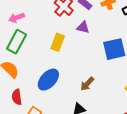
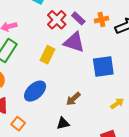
purple triangle: (83, 27) -> (74, 42), size x1.6

